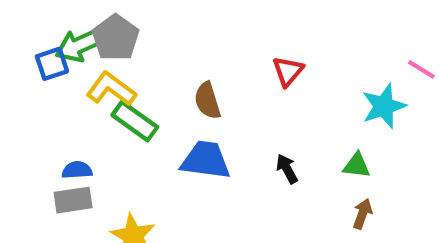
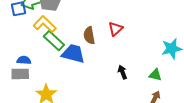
red triangle: (288, 71) -> (116, 29), moved
blue trapezoid: (206, 160) -> (73, 54), moved

